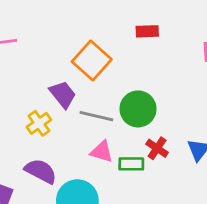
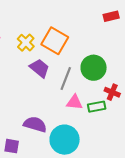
red rectangle: (147, 31) -> (111, 16), moved
gray line: (96, 116) -> (66, 78), turned -70
yellow cross: (39, 123) -> (26, 43), moved

